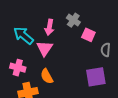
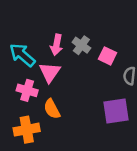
gray cross: (73, 20) -> (81, 45), moved
pink cross: (18, 68) -> (27, 90), moved

